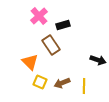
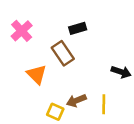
pink cross: (39, 16) -> (22, 31), moved
yellow square: (40, 82) -> (55, 112), moved

